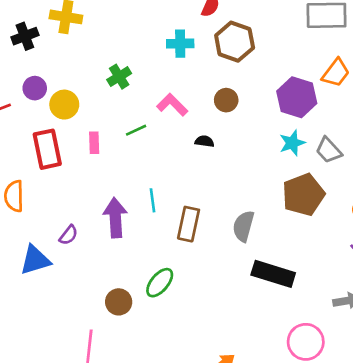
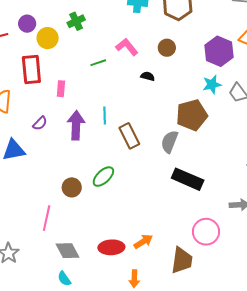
green cross: (119, 77) -> (76, 21), moved
pink rectangle: (94, 143) -> (61, 89), moved
brown pentagon: (303, 195) -> (192, 115), moved
brown rectangle: (189, 224) -> (129, 136), turned -45
purple semicircle: (69, 235) -> (40, 123), moved

